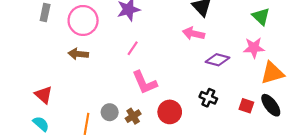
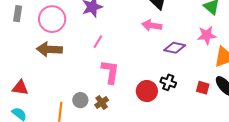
brown arrow: (78, 54) -> (49, 49), size x1.4
pink L-shape: (145, 82) -> (110, 72), turned -145
red triangle: (44, 95) -> (20, 88), turned -30
red circle: (170, 112) -> (147, 91), moved

